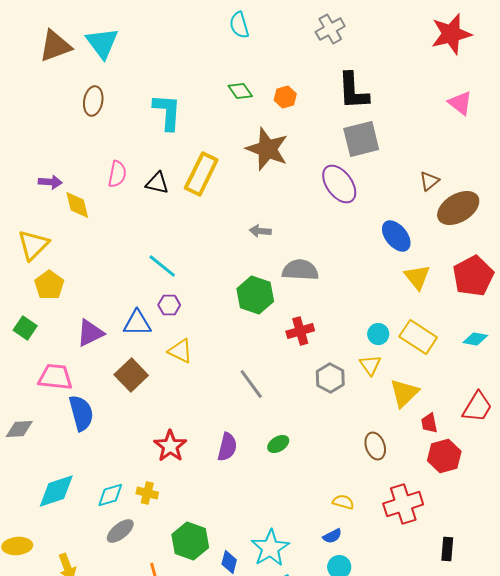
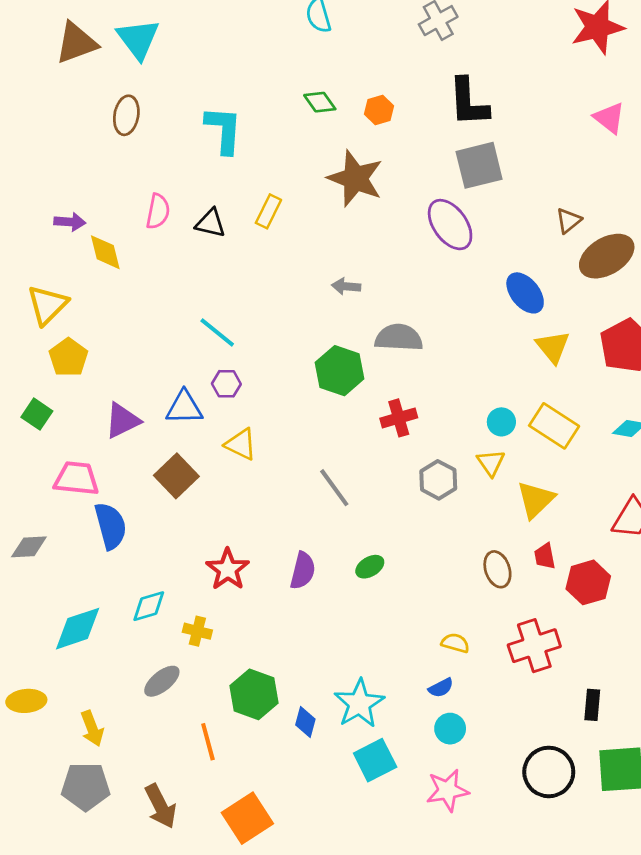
yellow rectangle: (201, 174) -> (268, 211), size x0.6
red trapezoid: (429, 423) -> (545, 556), moved
cyan diamond: (110, 495) -> (149, 606), moved

